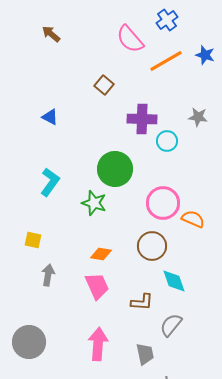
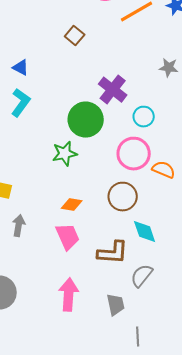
purple cross: (142, 119) -> (113, 90), moved, turned 36
cyan circle: (167, 141) -> (144, 117), moved
cyan L-shape: (50, 182) -> (21, 103), moved
green star: (94, 203) -> (65, 154), turned -30
brown L-shape: (142, 302) -> (113, 253), size x1.4

